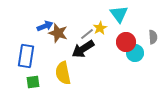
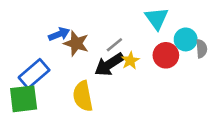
yellow star: (100, 28) -> (130, 61), moved
cyan circle: (135, 53) -> (186, 39), moved
blue rectangle: (26, 56) -> (34, 74), turned 40
green square: (33, 82) -> (24, 99), moved, size x1.6

